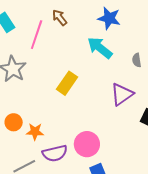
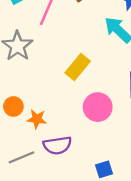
pink circle: (87, 144) -> (98, 107), moved

